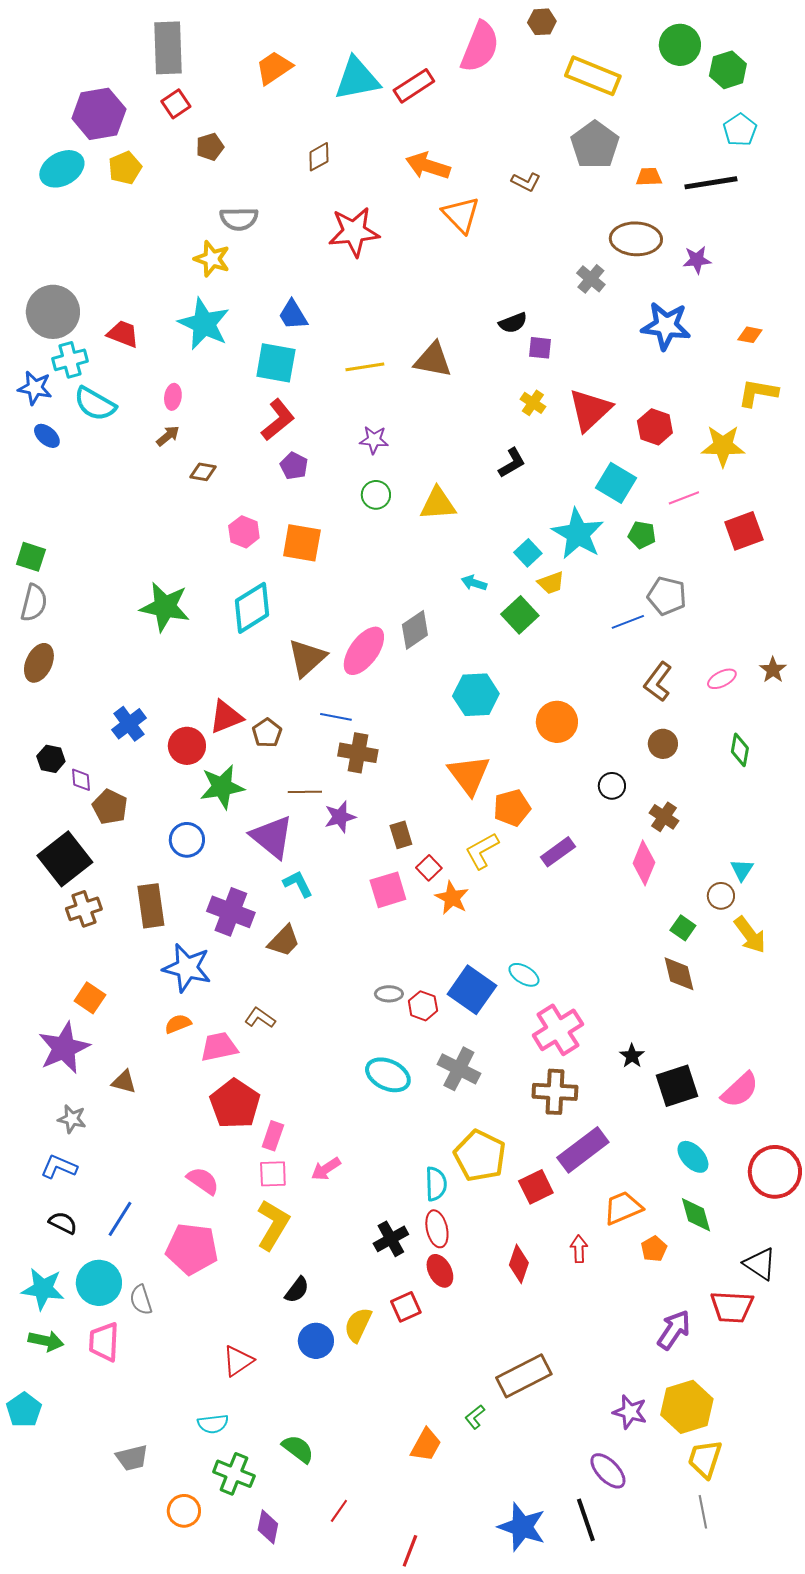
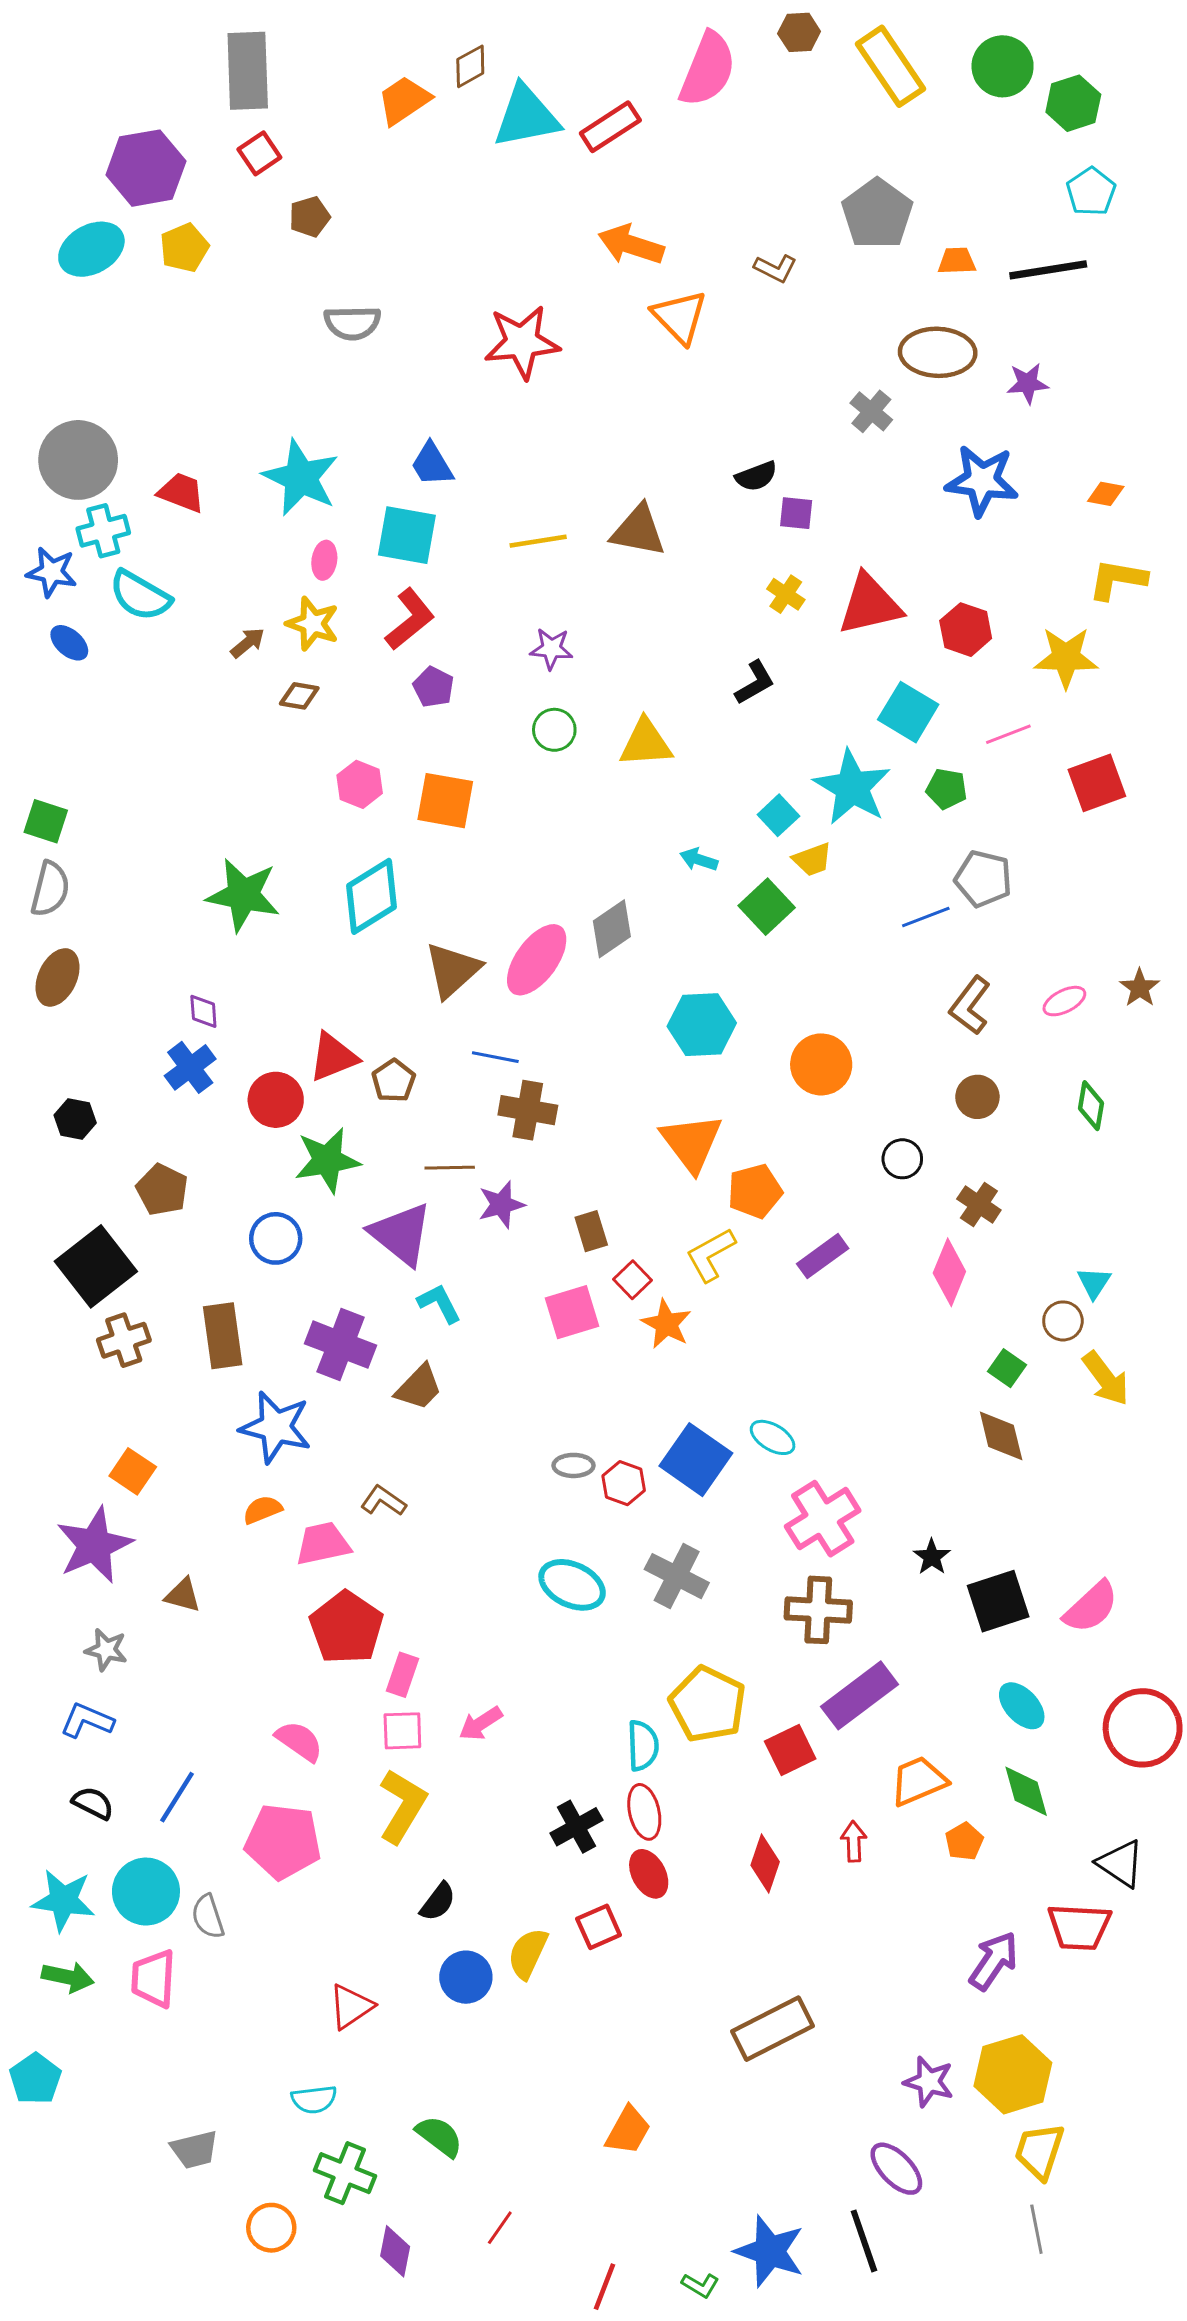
yellow rectangle: (593, 76) -> (890, 66), moved, turned 34
brown diamond: (319, 157) -> (470, 66), moved
yellow star: (212, 259) -> (313, 624), moved
pink ellipse: (173, 397) -> (324, 560), moved
red triangle: (590, 410) -> (870, 604), turned 30
purple diamond: (81, 780) -> (203, 1011), moved
green L-shape: (475, 1417) -> (700, 2285), moved, turned -110

